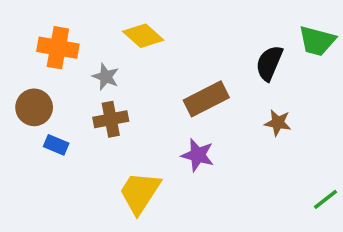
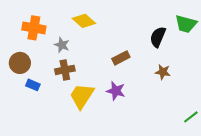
brown rectangle: (206, 99) -> (121, 58), size x0.7
yellow trapezoid: (140, 193) -> (82, 96), moved

